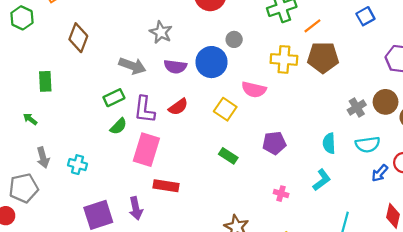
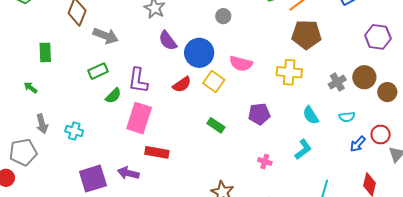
yellow cross: (284, 59) -> (289, 72), moved
blue circle: (212, 62) -> (199, 53), moved
gray arrow: (132, 66) -> (106, 36), moved
purple semicircle: (175, 67) -> (168, 41), turned 45
green rectangle: (114, 98) -> (98, 71), moved
red semicircle: (178, 107) -> (182, 84), moved
cyan semicircle: (329, 143) -> (311, 115), turned -30
cyan semicircle: (368, 145) -> (347, 117), size x0.7
purple arrow: (136, 208) -> (128, 173), turned 115

